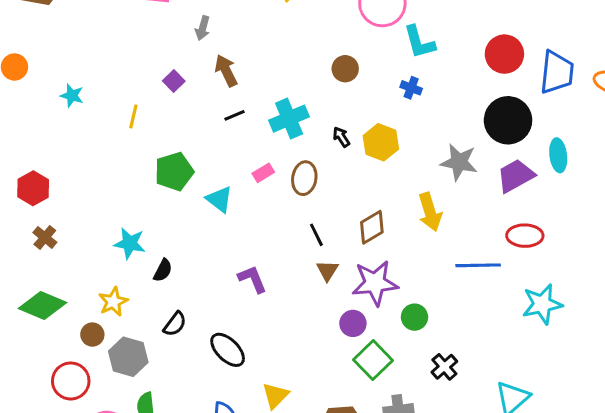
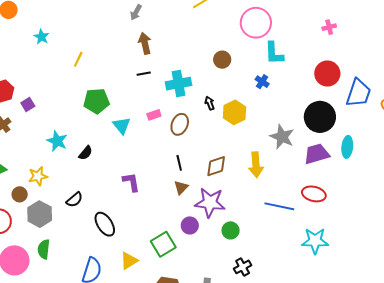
purple square: (174, 81) -> (28, 104), moved
black semicircle: (163, 270) -> (86, 153), moved
green square: (373, 360) -> (163, 244), moved

